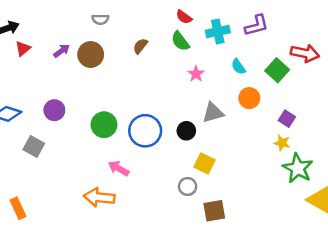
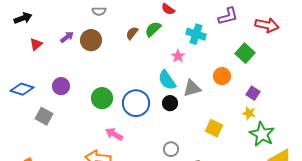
cyan cross: (218, 31) -> (196, 34), moved, turned 30
green semicircle: (180, 41) -> (153, 29), moved, turned 84
red triangle: (23, 48) -> (36, 44), moved
red arrow: (305, 53) -> (267, 25), moved
cyan semicircle: (238, 67) -> (167, 80), moved, size x1.5
yellow square: (204, 163) -> (214, 128), moved

